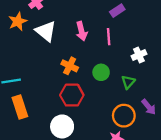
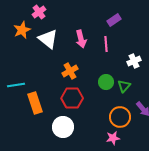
orange cross: (70, 66) -> (70, 71), turned 35
green circle: (101, 72) -> (106, 82), moved
orange rectangle: (20, 107) -> (35, 103), moved

